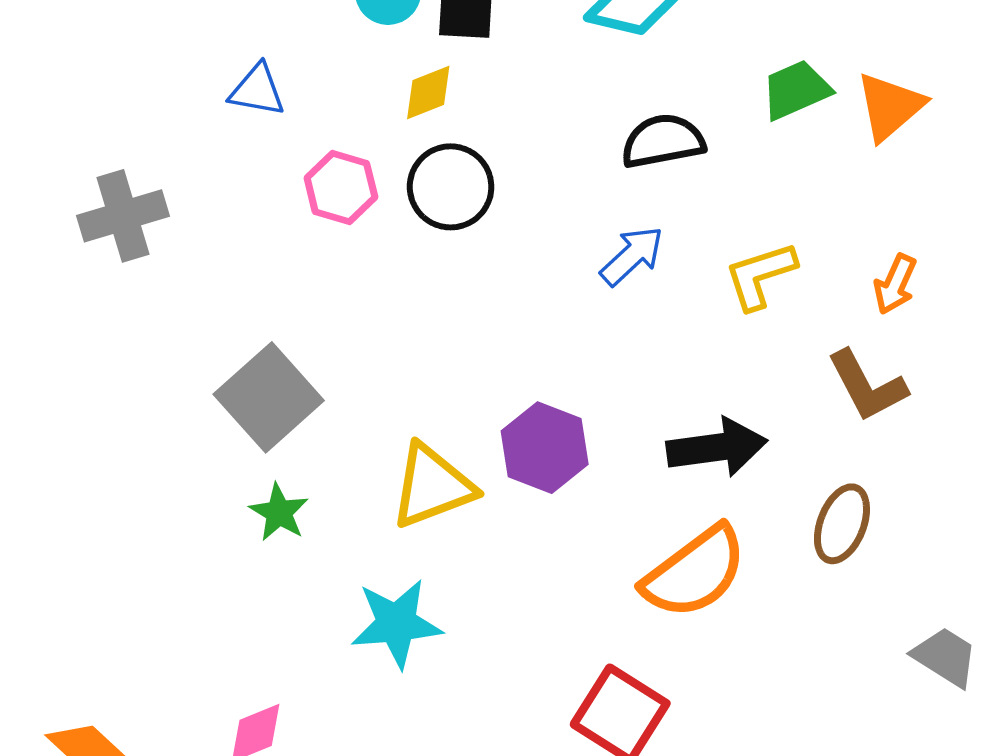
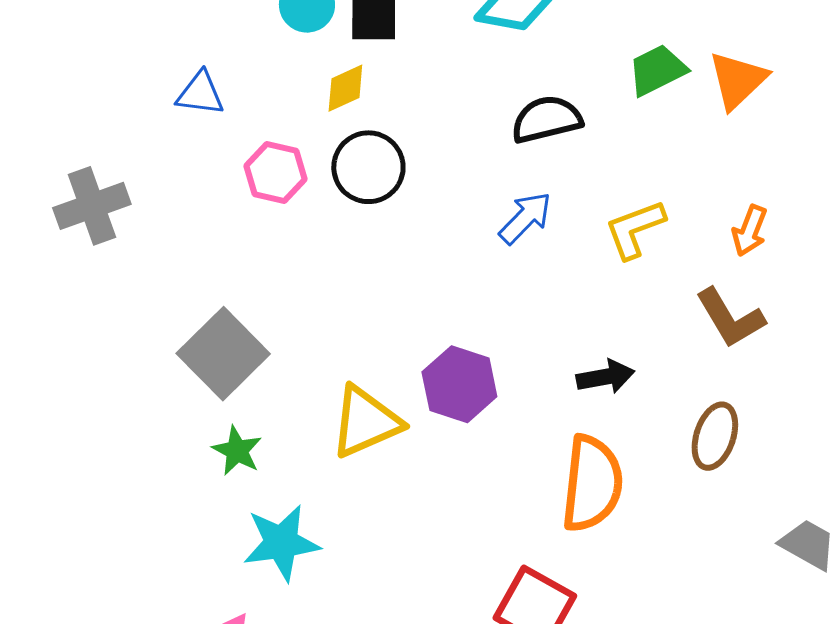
black arrow: (717, 447) -> (605, 377), size x0.7
orange semicircle: (695, 572) -> (592, 484), turned -44
cyan star: (396, 623) -> (281, 543), moved

